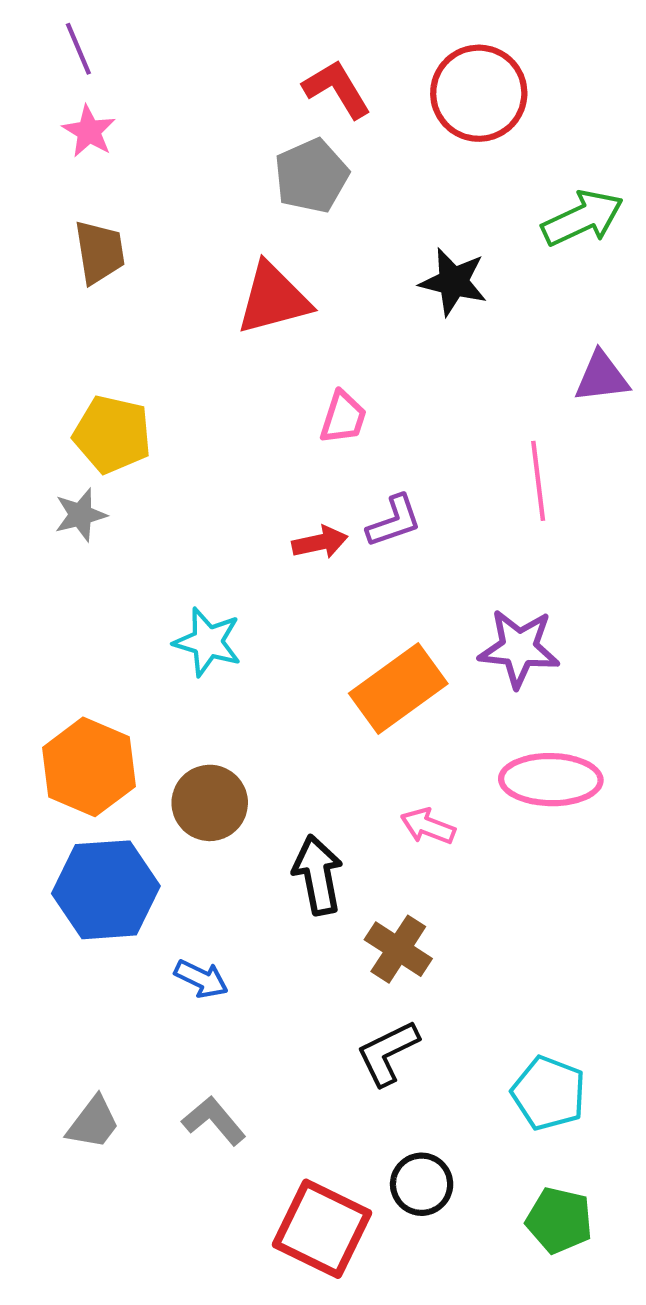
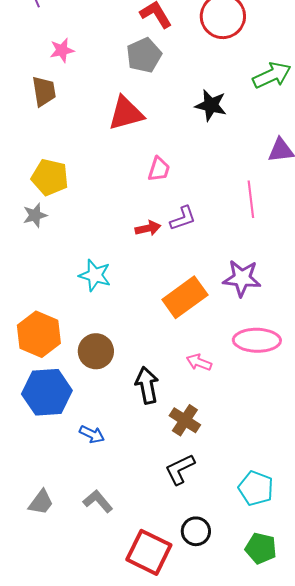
pink star: (89, 131) -> (62, 50), moved, turned 30

